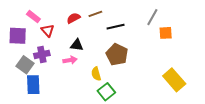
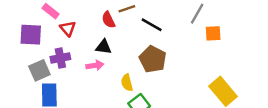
red semicircle: (73, 18) -> (108, 20), moved, turned -88
black line: (116, 27) -> (152, 25), turned 42
gray square: (25, 65) -> (39, 70), turned 30

